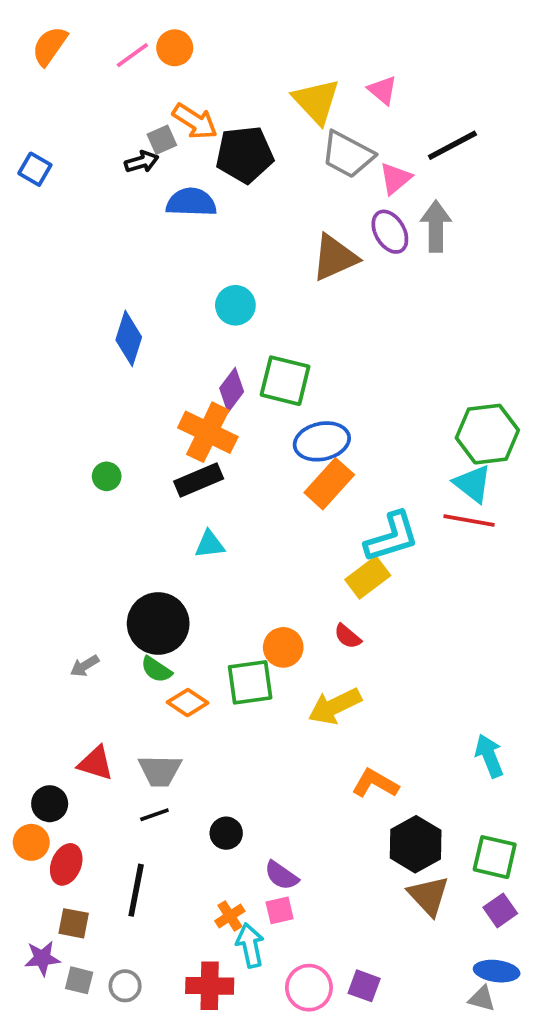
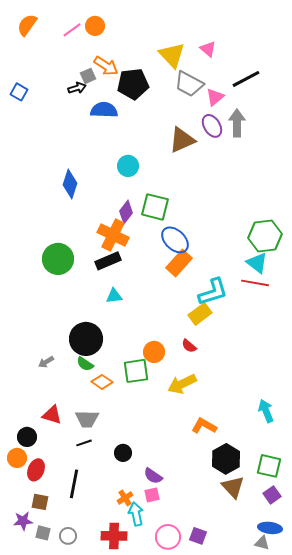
blue ellipse: (322, 441) -> (175, 240), turned 56
green circle: (107, 476) -> (58, 259), size x2.0

